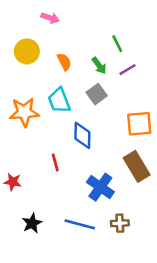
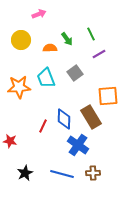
pink arrow: (50, 18) -> (39, 14), turned -40
orange semicircle: (64, 62) -> (50, 48), turned -64
green arrow: (99, 66) -> (67, 39), moved
blue diamond: (82, 135) -> (64, 119), moved
red line: (55, 162) -> (43, 126), turned 40
brown rectangle: (137, 166) -> (91, 117), moved

